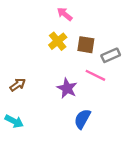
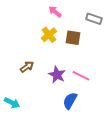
gray rectangle: (111, 55) -> (94, 19), moved, turned 42
pink line: (95, 75) -> (81, 76), moved
brown arrow: (18, 85) -> (27, 67), moved

